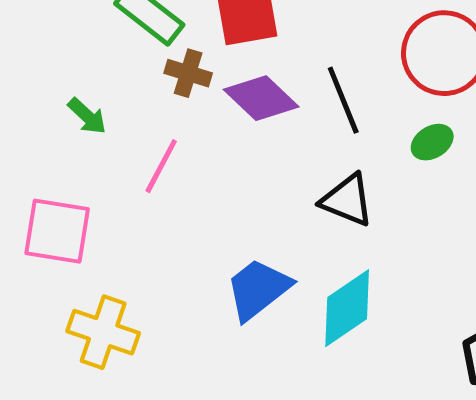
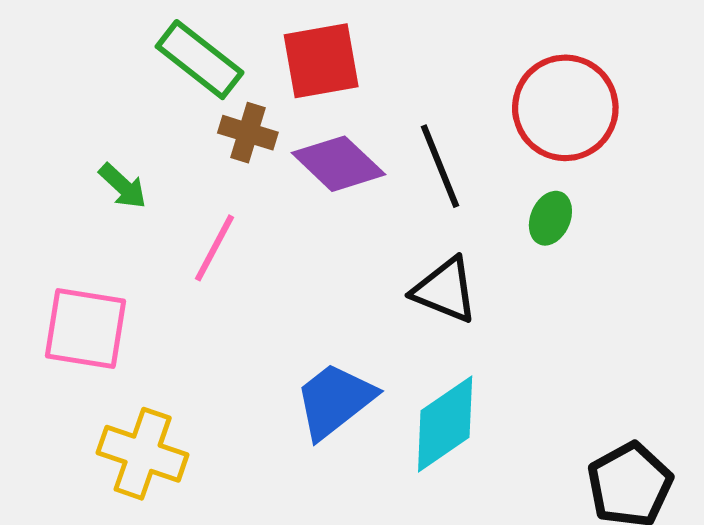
green ellipse: (432, 142) -> (550, 218), turned -36

